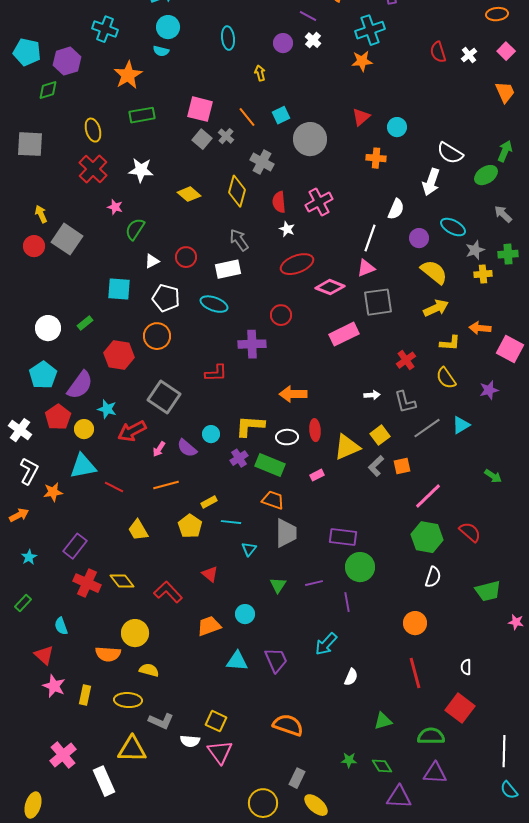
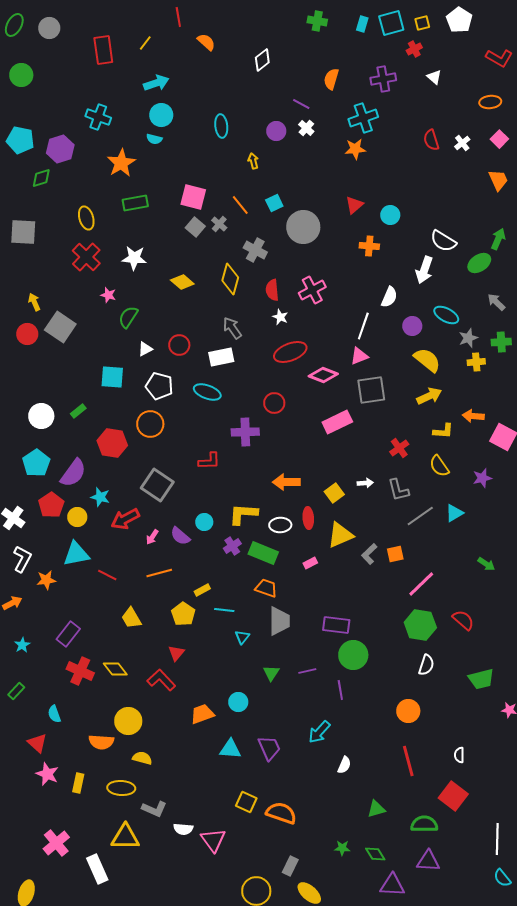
yellow square: (380, 435) -> (334, 493), moved
red triangle: (210, 574) -> (176, 653), moved, turned 30
yellow square: (216, 721) -> (246, 802), moved

